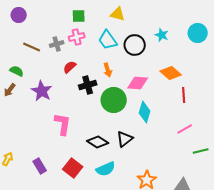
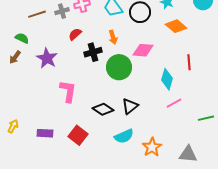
brown line: (32, 47) -> (37, 14), turned -42
orange diamond: (171, 73) -> (176, 26), moved
cyan diamond: (145, 112) -> (167, 79), moved
pink line: (185, 129) -> (174, 103), moved
purple rectangle: (40, 166) -> (45, 133), turned -56
cyan semicircle: (106, 169) -> (124, 136), moved

